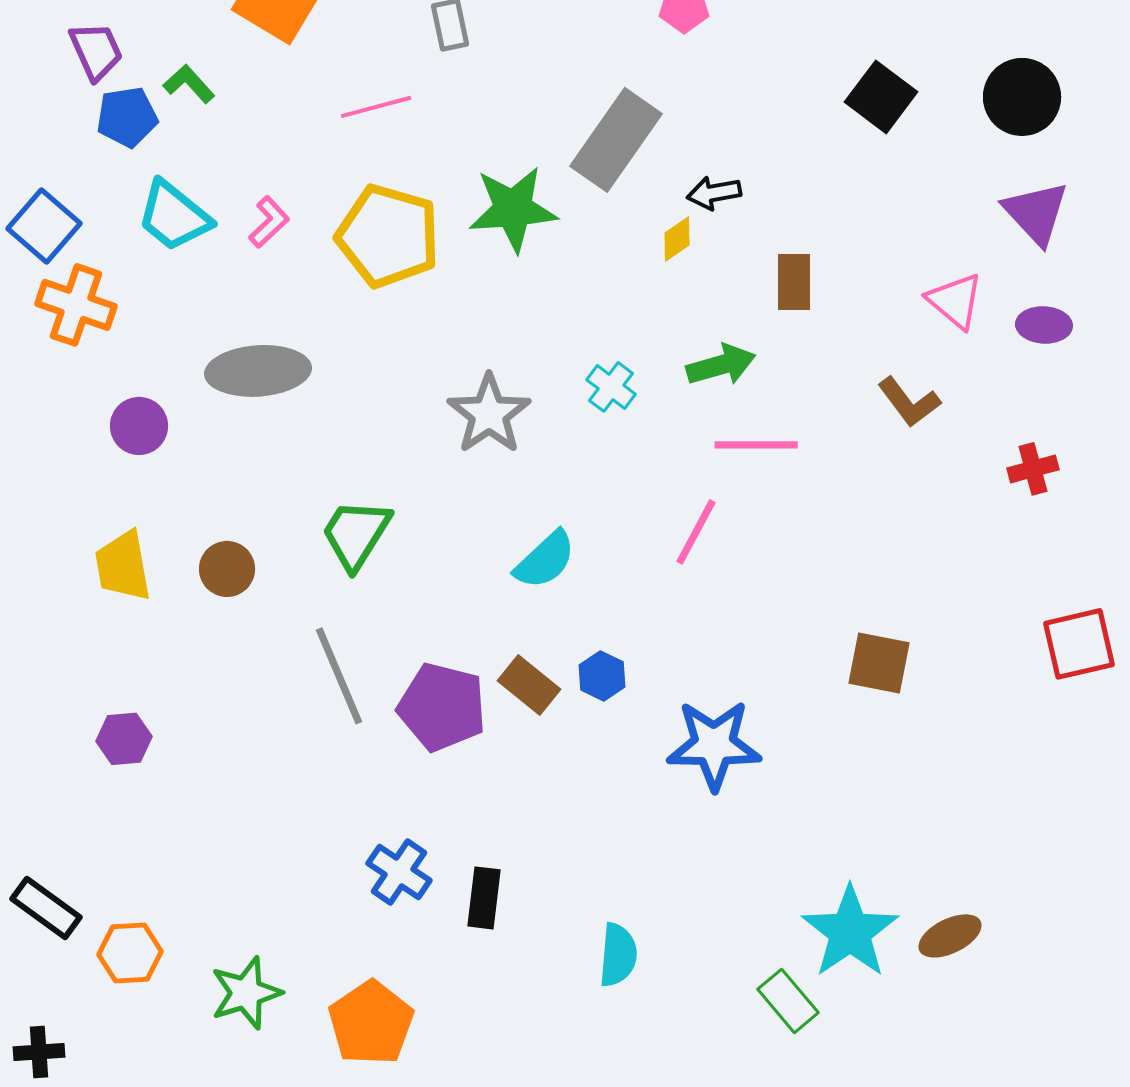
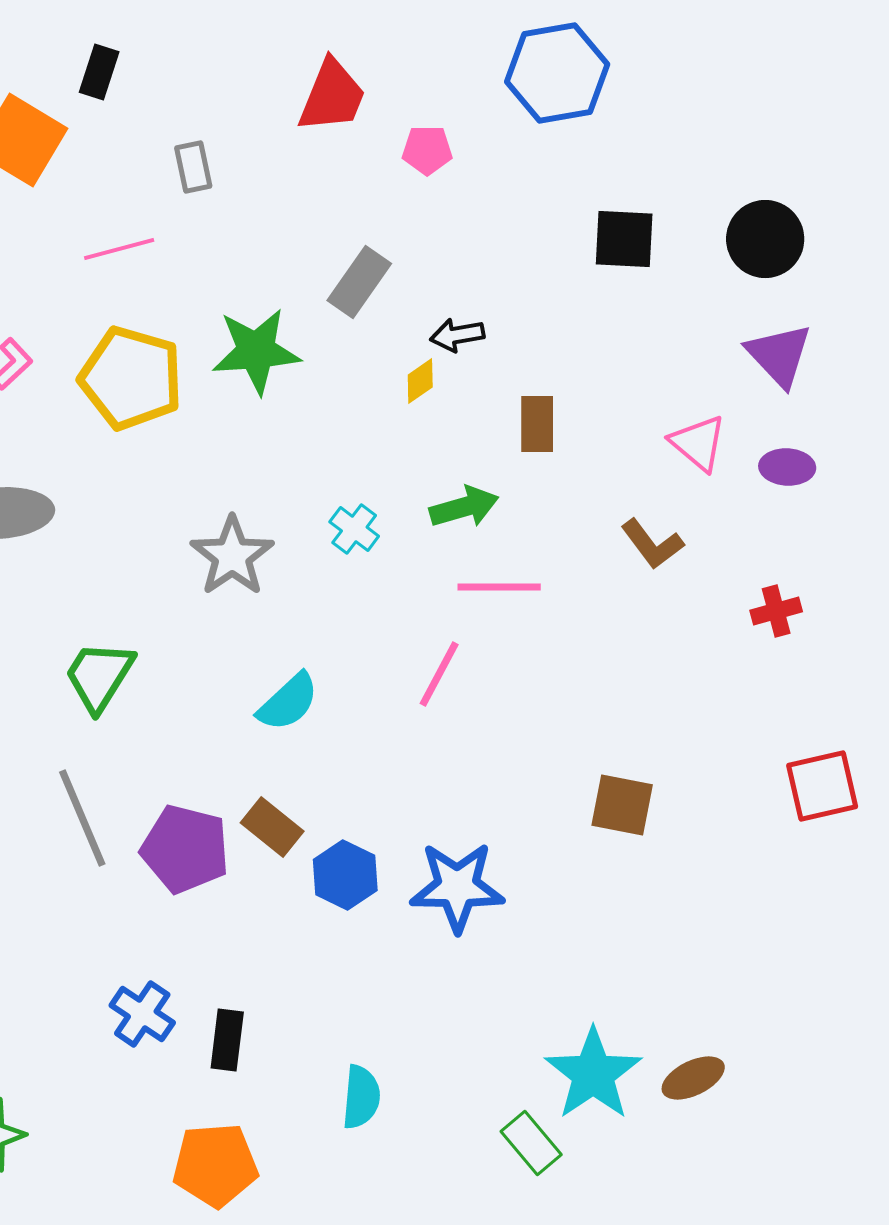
black square: (881, 97) -> (624, 239), turned -34
gray rectangle: (616, 140) -> (359, 282), size x0.7
blue hexagon: (602, 676) -> (345, 875), moved, size x1.4
orange pentagon: (371, 1023) -> (215, 1165), moved, turned 30

